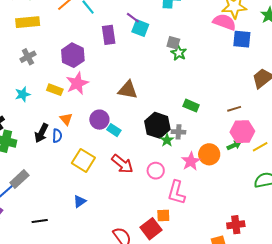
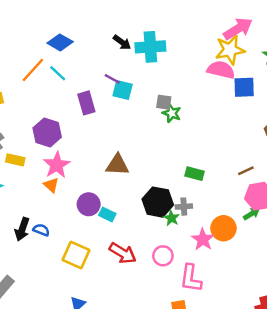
yellow rectangle: (55, 90) -> (15, 160), moved
orange triangle: (66, 119) -> (51, 185), moved
blue semicircle: (57, 136) -> (41, 230), turned -64

